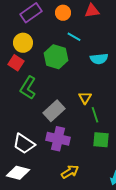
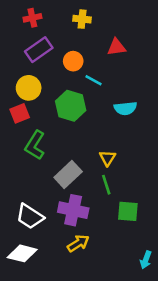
orange circle: (63, 13) -> (73, 61), moved
red square: (16, 63) -> (20, 113), turned 35
green line: (95, 115) -> (106, 185), moved
yellow arrow: (70, 172) -> (78, 243), moved

